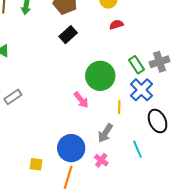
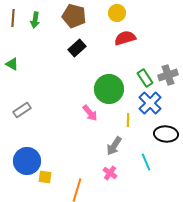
red semicircle: (116, 25) -> (125, 38), size x1.5
black ellipse: (158, 121) -> (166, 134), turned -60
blue circle: (71, 148) -> (27, 161), moved

